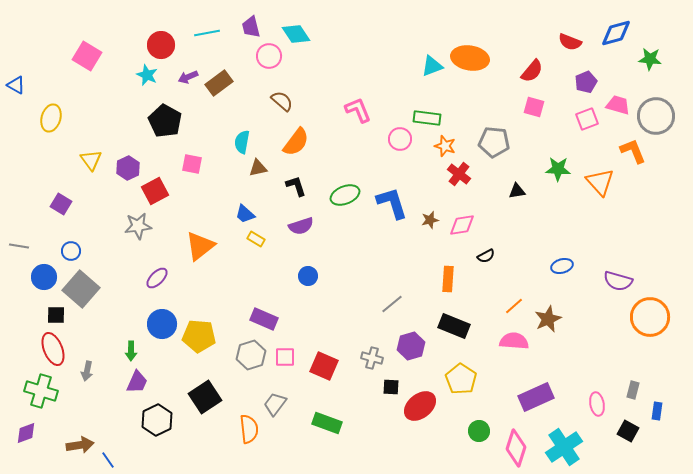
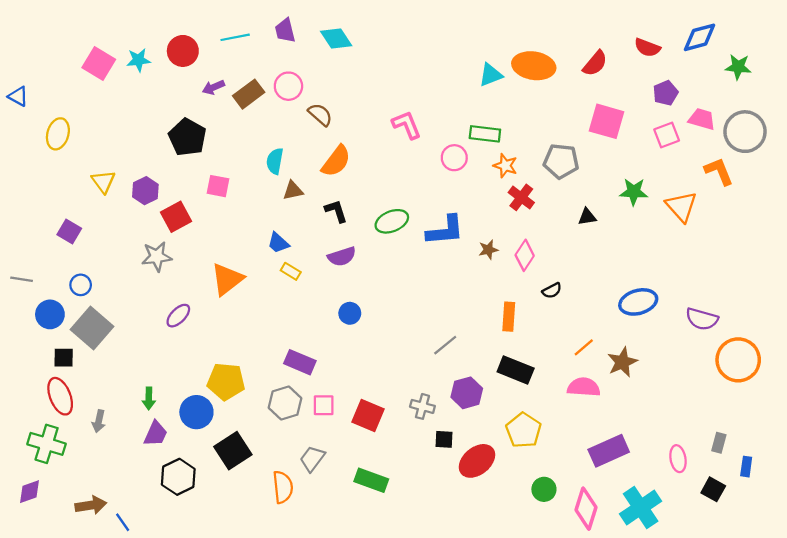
pink circle: (269, 56) -> (288, 86), moved
red semicircle: (532, 71) -> (595, 63), moved
cyan star: (147, 75) -> (139, 60), moved, turned -30
pink square: (534, 107) -> (606, 121), size x1.5
blue L-shape: (392, 203) -> (445, 230), turned 102
pink diamond: (462, 225) -> (525, 255), turned -48
blue ellipse: (562, 266) -> (638, 302), size x1.5
blue circle: (162, 324) -> (196, 412), moved

